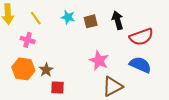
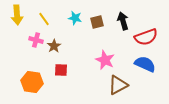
orange hexagon: (23, 69) -> (32, 82), moved
brown star: (46, 70) -> (54, 46), moved
red square: (58, 88) -> (61, 70), moved

